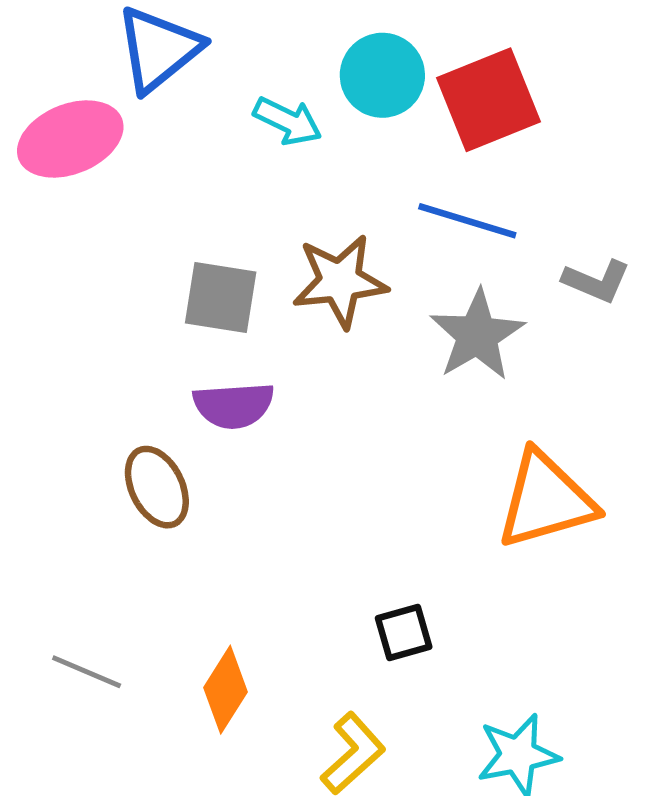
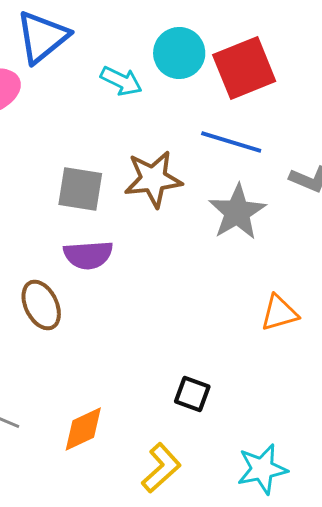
orange triangle: (546, 500) -> (279, 313), size x0.6
black square: (404, 632) -> (192, 394), turned 36
orange diamond: (226, 690) -> (83, 429), turned 33

